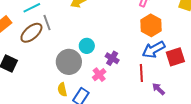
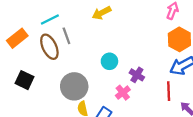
brown ellipse: (31, 33) -> (49, 47), turned -75
gray circle: (69, 62) -> (74, 86), moved

